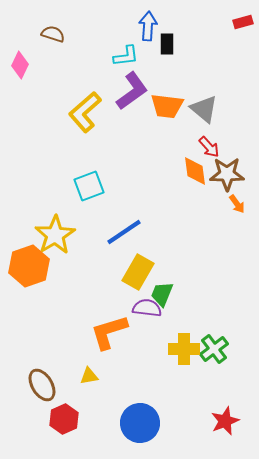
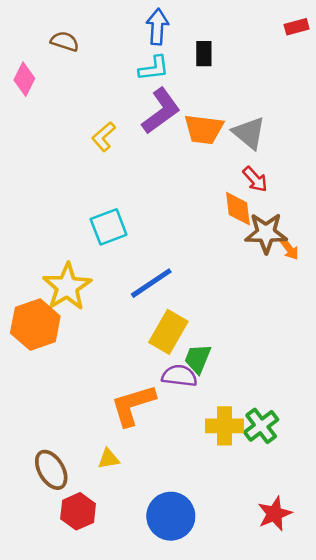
blue arrow: (148, 26) -> (157, 27), moved
yellow L-shape: (85, 112) -> (104, 137), size x0.6
brown star: (227, 174) -> (266, 233), moved

